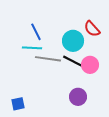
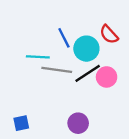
blue line: (36, 32) -> (64, 38), moved
black line: (74, 62) -> (88, 73), turned -60
purple circle: (78, 97) -> (78, 123), moved

